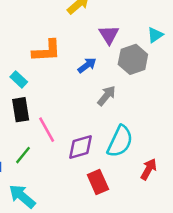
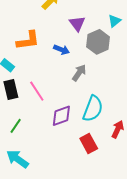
blue arrow: (87, 65) -> (62, 50), turned 63
pink line: (47, 130) -> (37, 91), moved
red rectangle: (98, 182) -> (89, 143), moved

